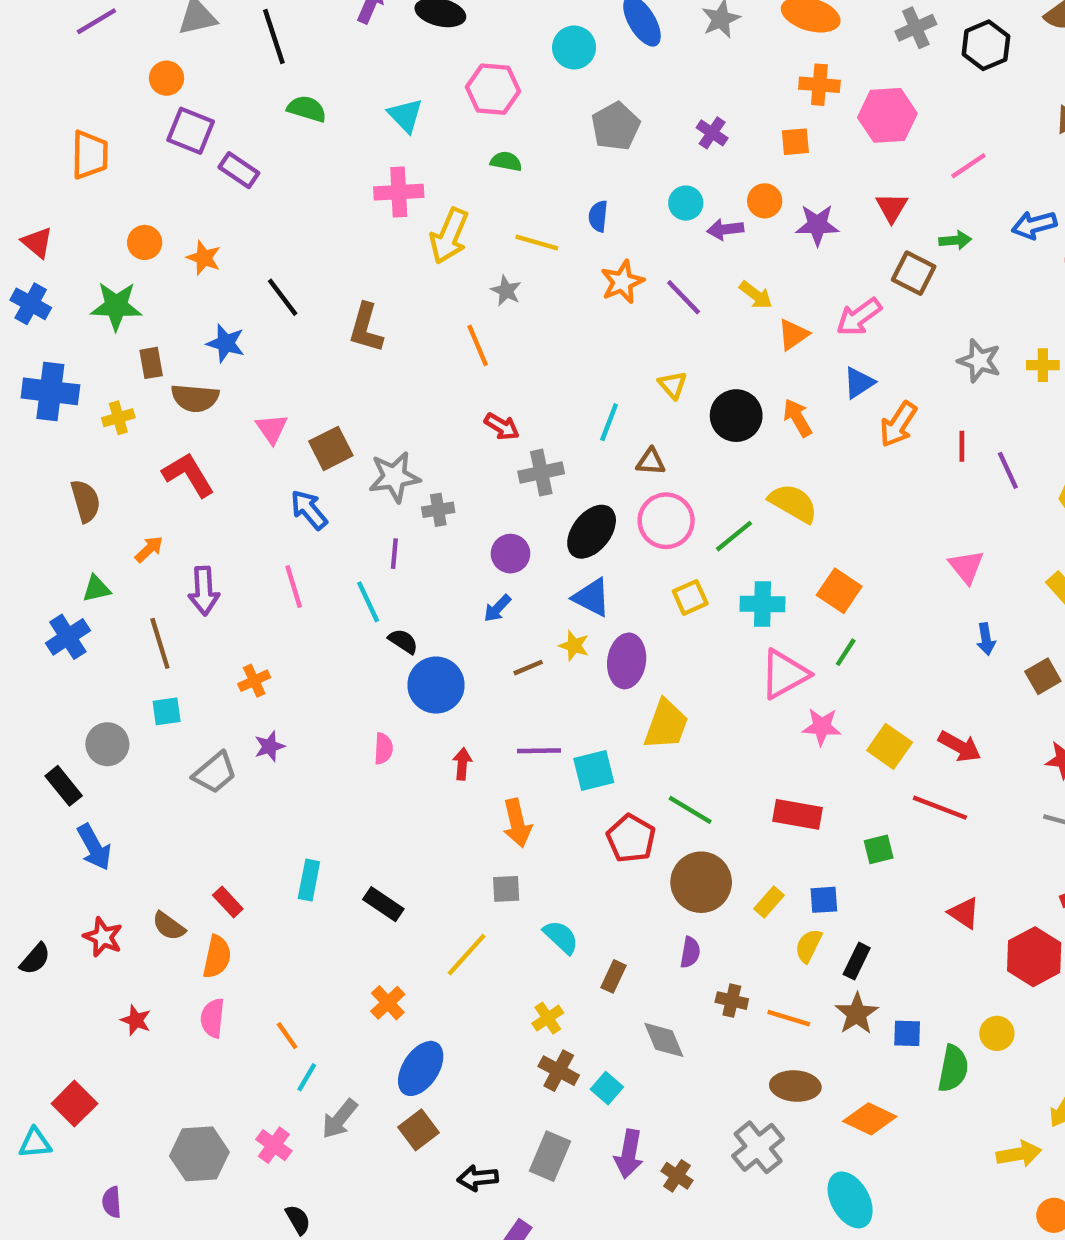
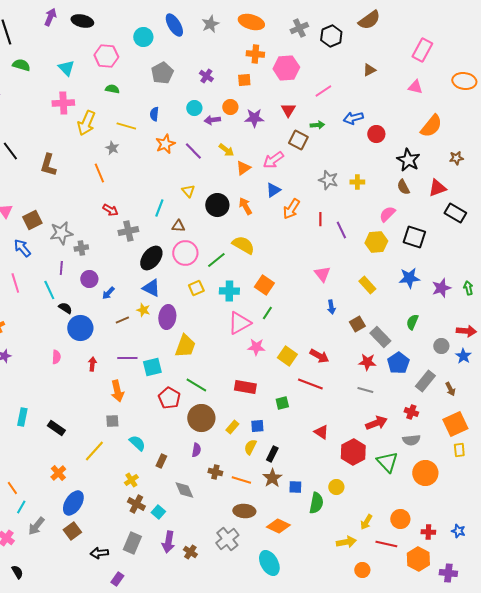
purple circle: (511, 554) -> (89, 279), moved

